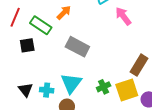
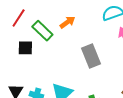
gray rectangle: (77, 47) -> (91, 56), moved, turned 30

